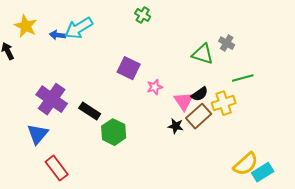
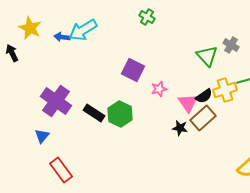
green triangle: (203, 54) -> (207, 56), turned 30
yellow cross: (224, 103) -> (225, 90), moved
green hexagon: (114, 132) -> (120, 114), moved
blue triangle: (38, 134) -> (42, 136), size x0.7

